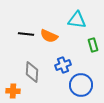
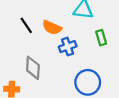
black line: (26, 34) -> (26, 25), turned 49
blue cross: (63, 65) -> (68, 47), moved

